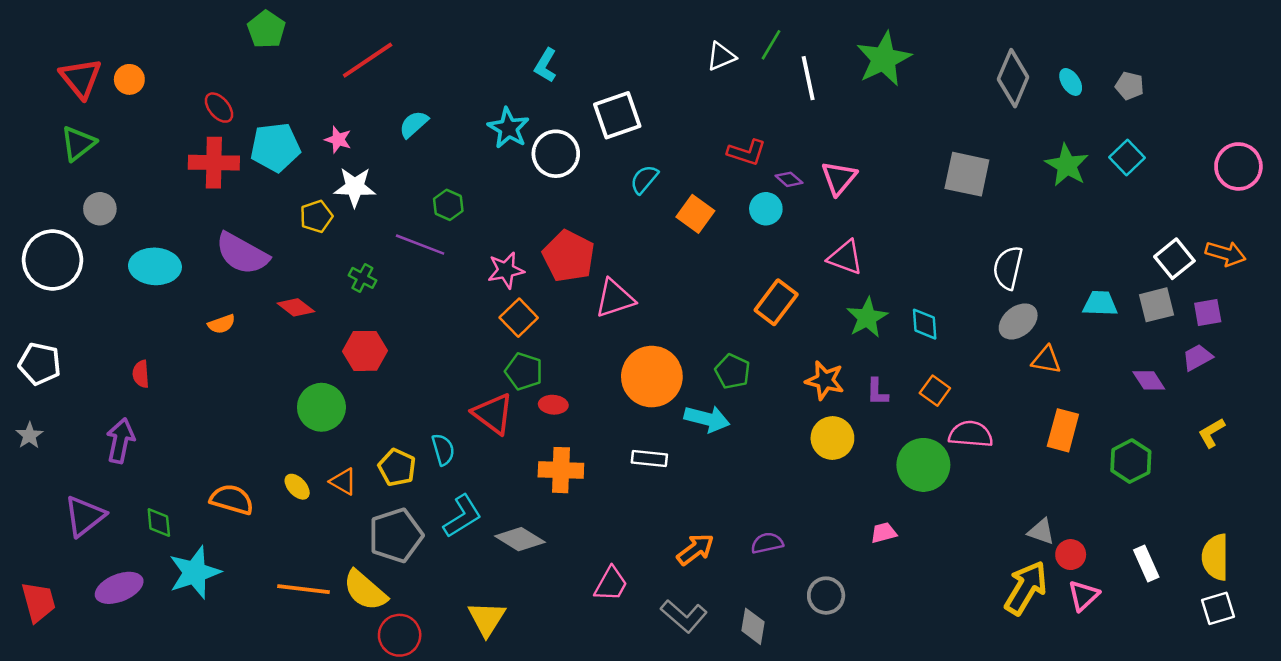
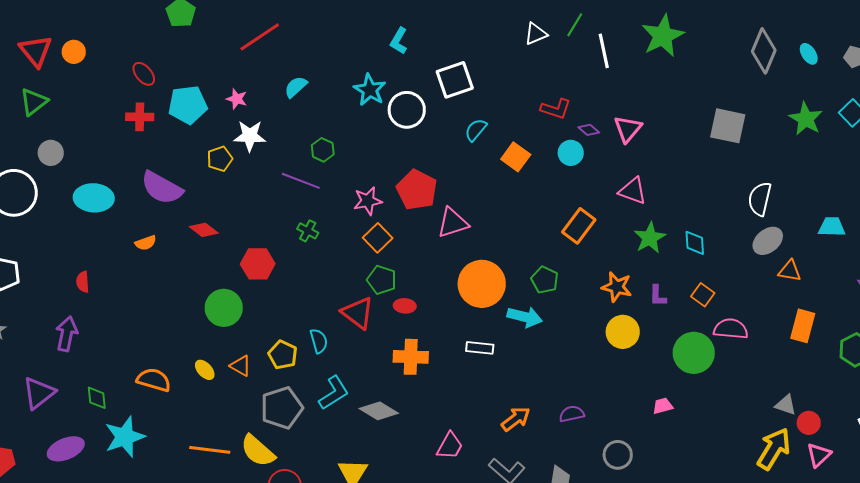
red cross: (214, 163) -> (140, 117), size x0.7
green cross: (362, 278) -> (308, 231), moved

